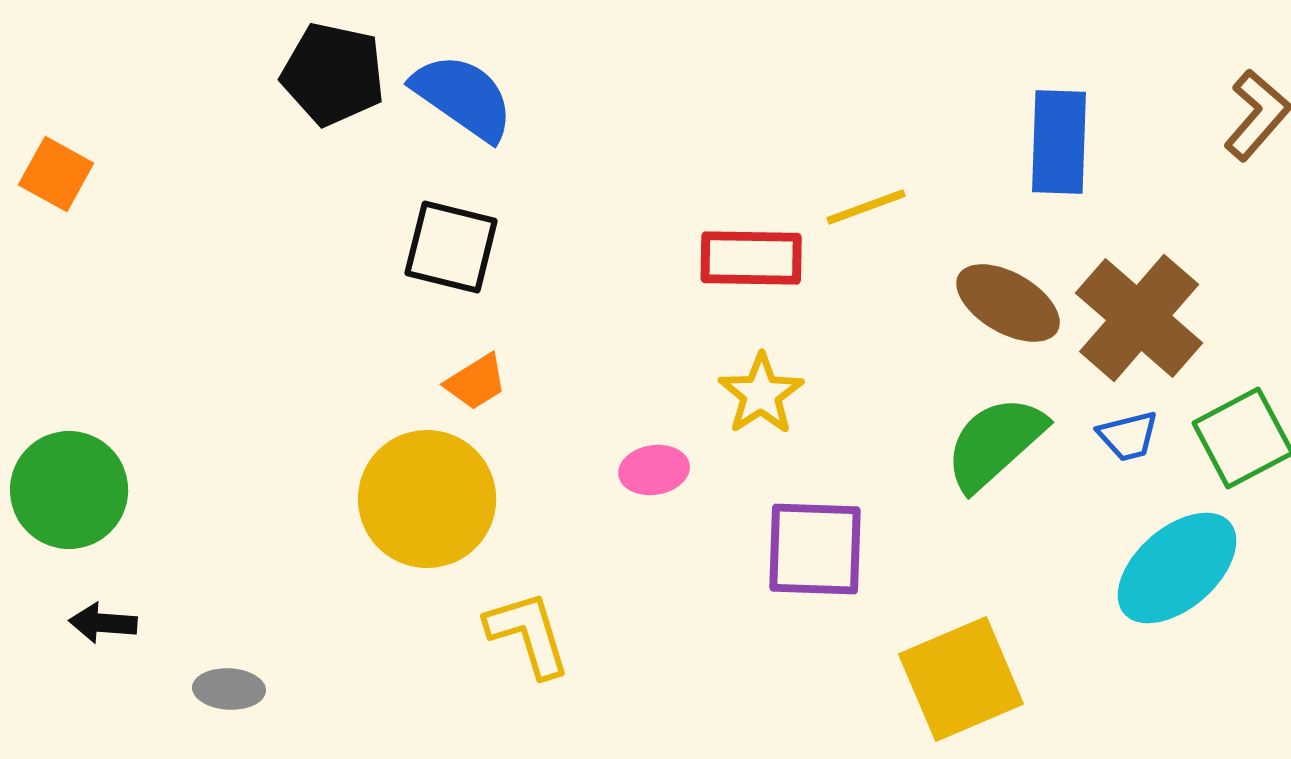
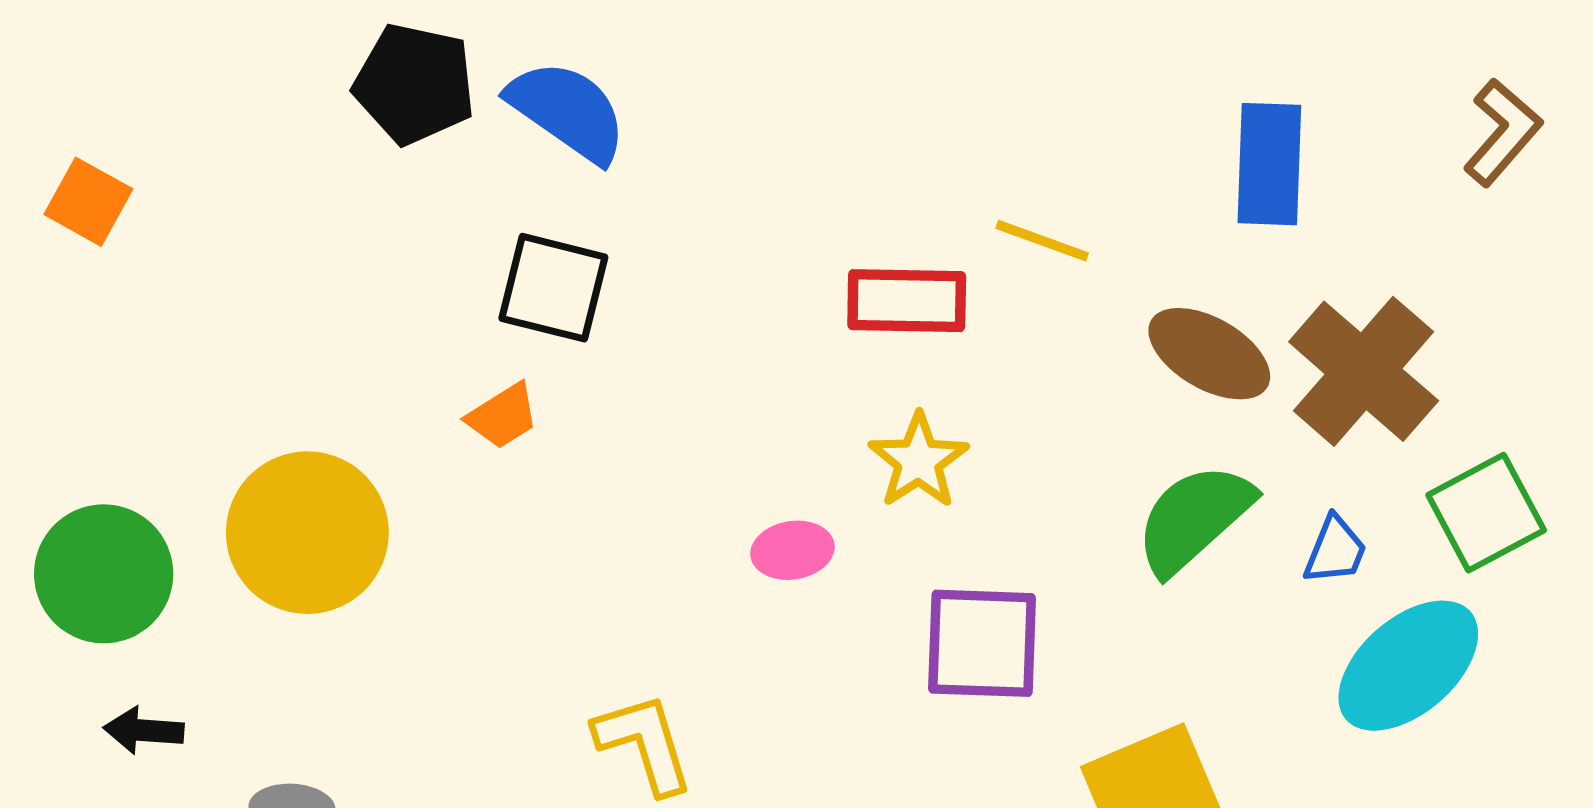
yellow line: (866, 207) -> (1042, 241), turned 40
orange trapezoid: (476, 382) -> (503, 416), moved
blue trapezoid: (1128, 436) -> (1335, 550), moved, turned -54
yellow circle: (427, 499) -> (307, 533), moved

